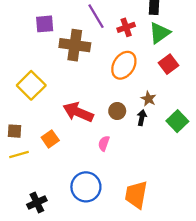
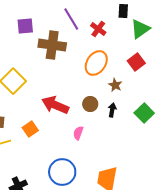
red cross: (126, 27) -> (98, 29), turned -35
green triangle: (160, 33) -> (140, 29), moved
brown star: (148, 99) -> (115, 85), moved

